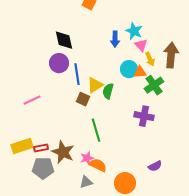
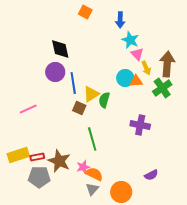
blue arrow: (115, 39) -> (120, 20), moved
green cross: (154, 85) -> (162, 88), moved
gray triangle: (86, 182) -> (92, 189), moved, turned -32

